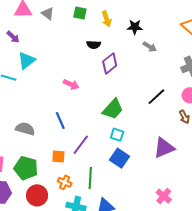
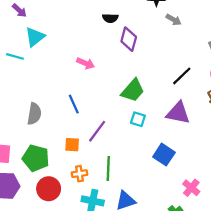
purple diamond: (110, 63) -> (129, 39), turned -35
gray semicircle: (25, 129) -> (34, 114), turned 84
purple triangle: (164, 148) -> (178, 113), moved, turned 35
blue square: (120, 158) -> (164, 155), moved
orange cross: (65, 182) -> (79, 174), turned -32

